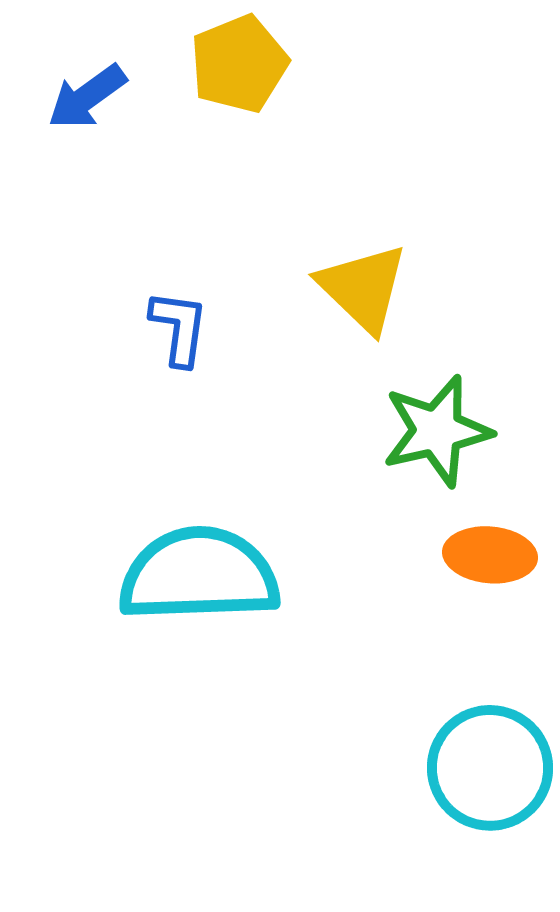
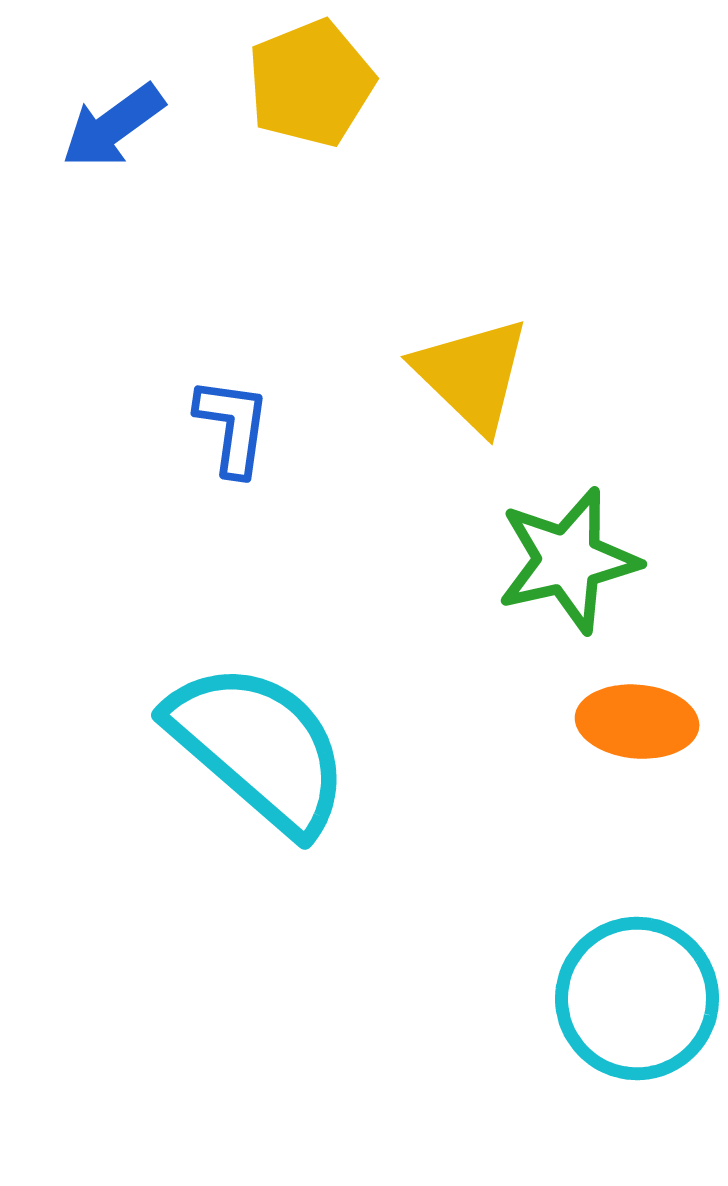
cyan semicircle: (199, 575) -> (259, 748), turned 43

